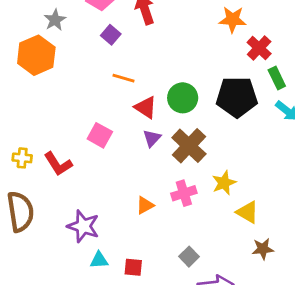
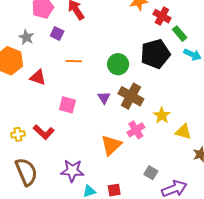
gray star: (55, 20) -> (26, 37), moved
red triangle: (146, 107) -> (38, 77), moved
orange triangle: (145, 205) -> (111, 145), size x1.6

